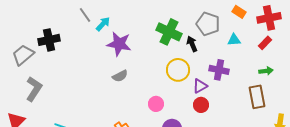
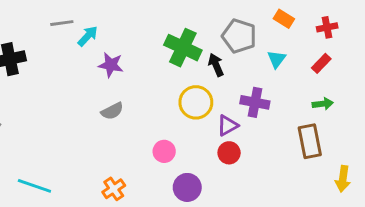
gray line: (85, 15) -> (62, 23), turned -63
red cross: (269, 18) -> (327, 27), size x0.6
cyan triangle: (234, 40) -> (277, 59), turned -48
purple star: (119, 44) -> (111, 65), size x0.7

